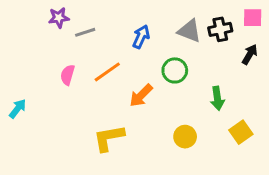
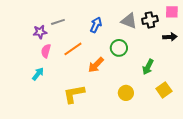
purple star: (59, 18) -> (40, 32), moved
black arrow: (250, 54) -> (170, 37), turned 56
green arrow: (217, 98) -> (148, 67), turned 35
cyan arrow: (18, 109) -> (38, 74), moved

